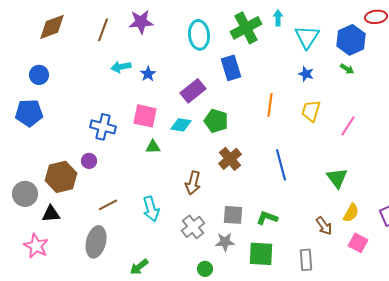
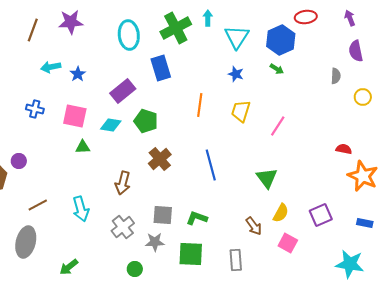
blue cross: (103, 127) -> (35, 109), moved, size x0.7

